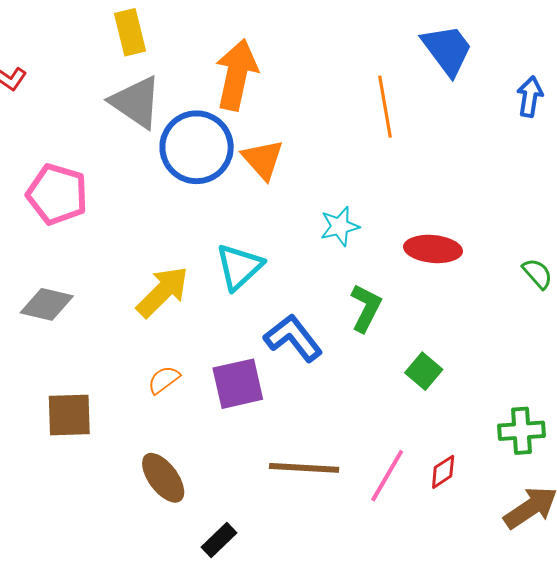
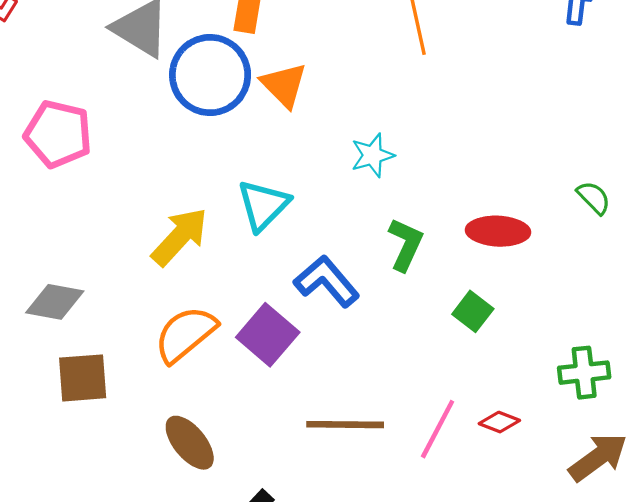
red ellipse: (433, 249) -> (498, 231), moved
gray diamond: (47, 304) -> (55, 302), moved
orange semicircle: (164, 380) -> (185, 334), size x1.8
purple square: (238, 384) -> (268, 335), turned -34
red diamond: (443, 472) -> (499, 422), turned 57

